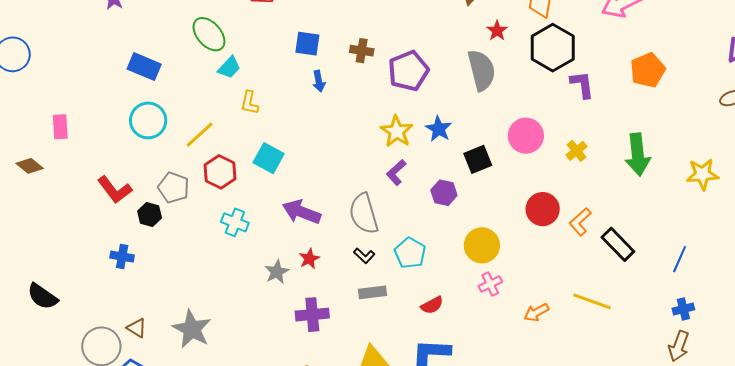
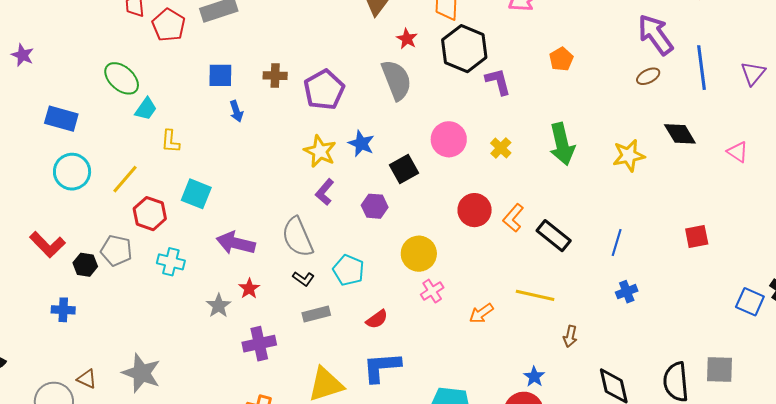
orange pentagon: (648, 70) -> (561, 59), size x0.7
gray pentagon: (174, 188) -> (116, 250), moved
brown arrow: (679, 346) -> (570, 336), moved, size x0.7

